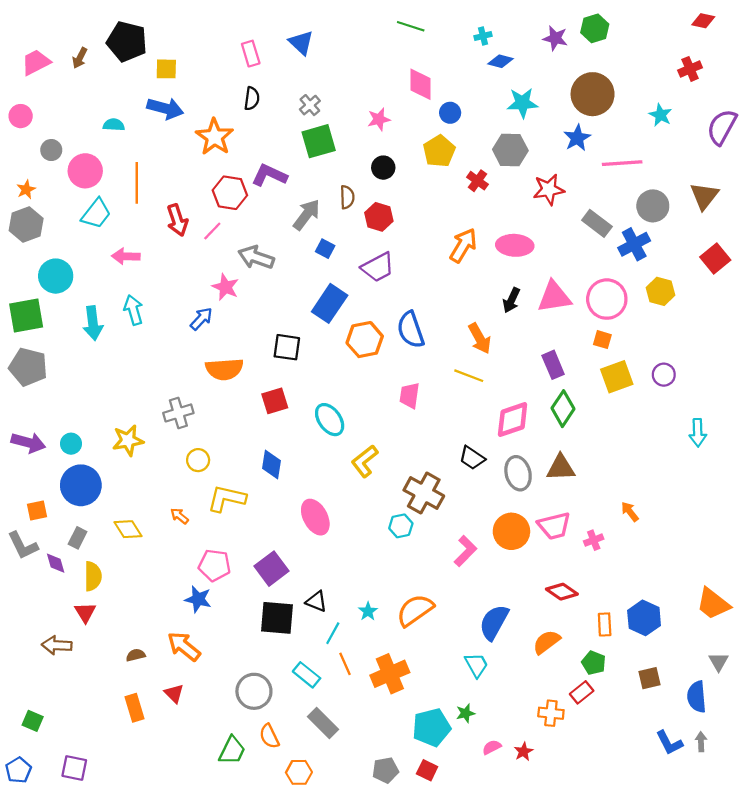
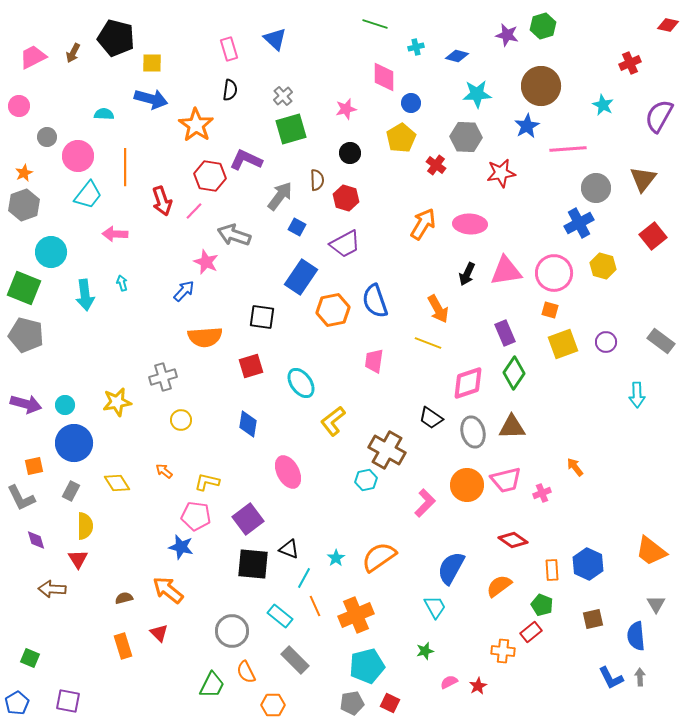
red diamond: (703, 21) -> (668, 25), moved
cyan cross: (483, 36) -> (416, 47), moved
gray rectangle: (597, 223) -> (661, 341), moved
cyan arrow: (133, 310) -> (122, 283), size x0.6
green square: (26, 315) -> (24, 288), turned 32
yellow L-shape: (227, 498) -> (207, 482), moved, size x0.7
purple diamond: (56, 563) -> (36, 540), moved
cyan pentagon: (431, 727) -> (367, 666), moved

